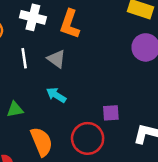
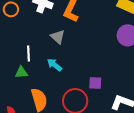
white line: (24, 58) -> (29, 54), moved

